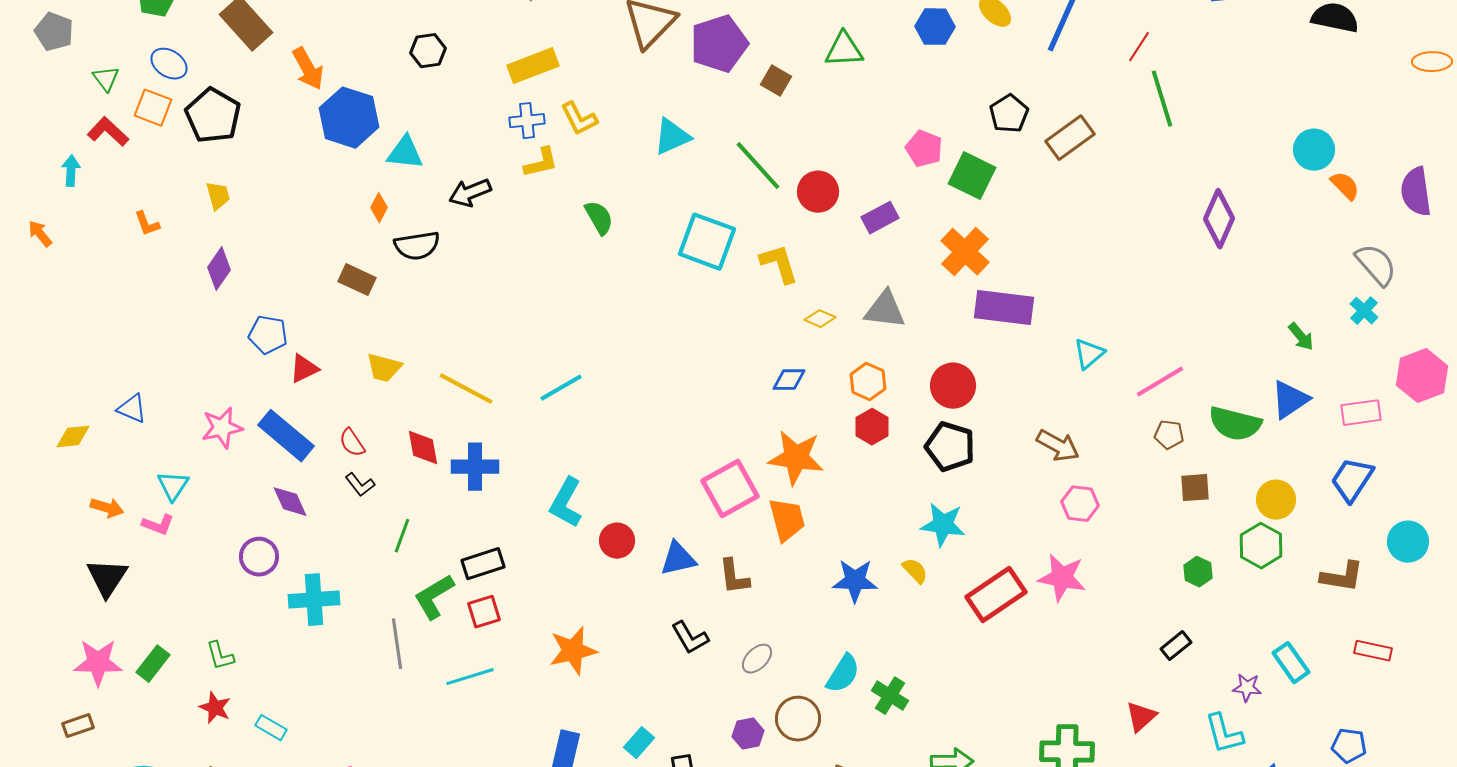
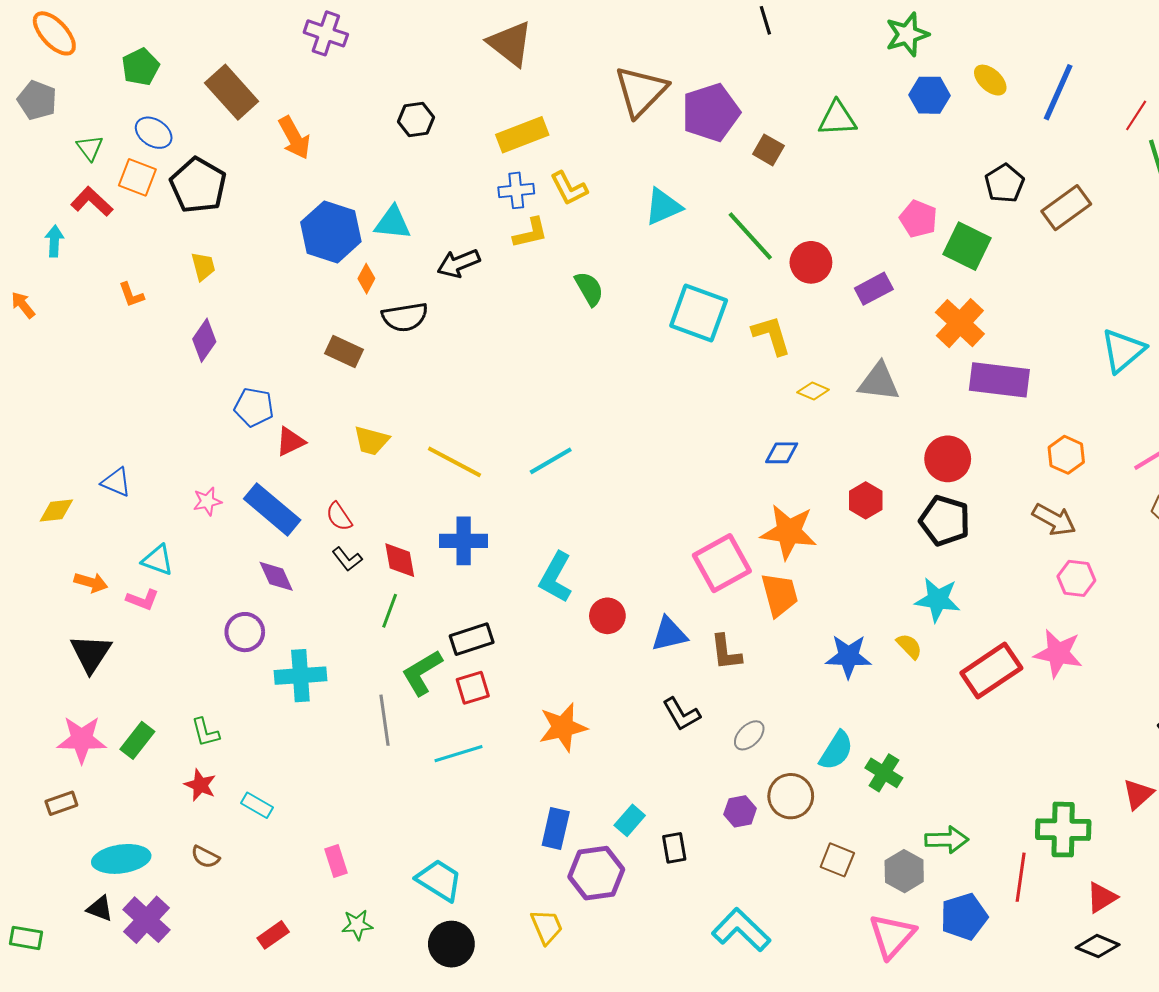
blue hexagon: (349, 118) -> (331, 232), moved
cyan triangle: (1089, 354) -> (1123, 350), moved, size x1.4
orange hexagon: (868, 382) -> (1066, 455), moved
pink star: (222, 428) -> (207, 501), size x0.7
red diamond: (423, 448) -> (400, 560), moved
cyan triangle: (173, 486) -> (158, 560), turned -44

